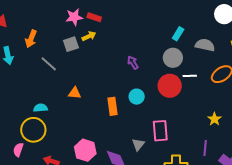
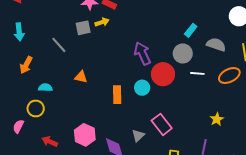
orange arrow: (31, 39) -> (26, 65), moved
purple arrow: (133, 62) -> (142, 53), size x1.6
red circle: (170, 86) -> (163, 74), moved
yellow circle: (33, 130) -> (36, 109), size x0.7
pink rectangle: (160, 131) -> (162, 124), turned -40

